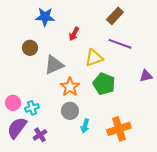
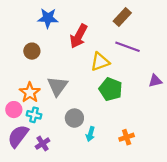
red arrow: (74, 34) -> (79, 36), size x1.6
gray triangle: (54, 65) -> (57, 86), moved, turned -30
orange star: (70, 87) -> (30, 93), moved
cyan cross: (32, 108) -> (34, 115), turned 32
orange cross: (119, 129) -> (127, 137), size x0.6

